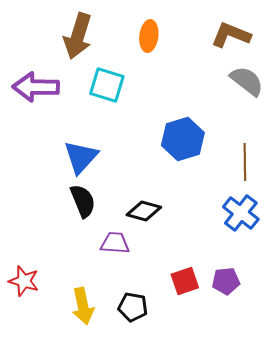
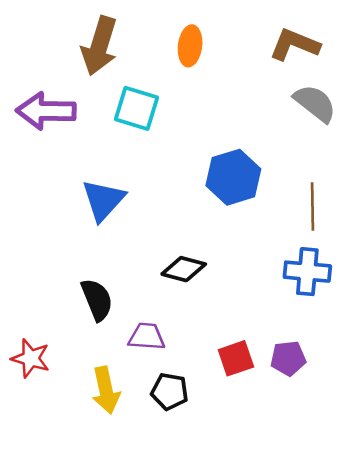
black semicircle: (83, 201) -> (97, 300), moved
blue cross: (241, 213) -> (307, 272), turned -33
purple trapezoid: (115, 243) -> (147, 337), moved

